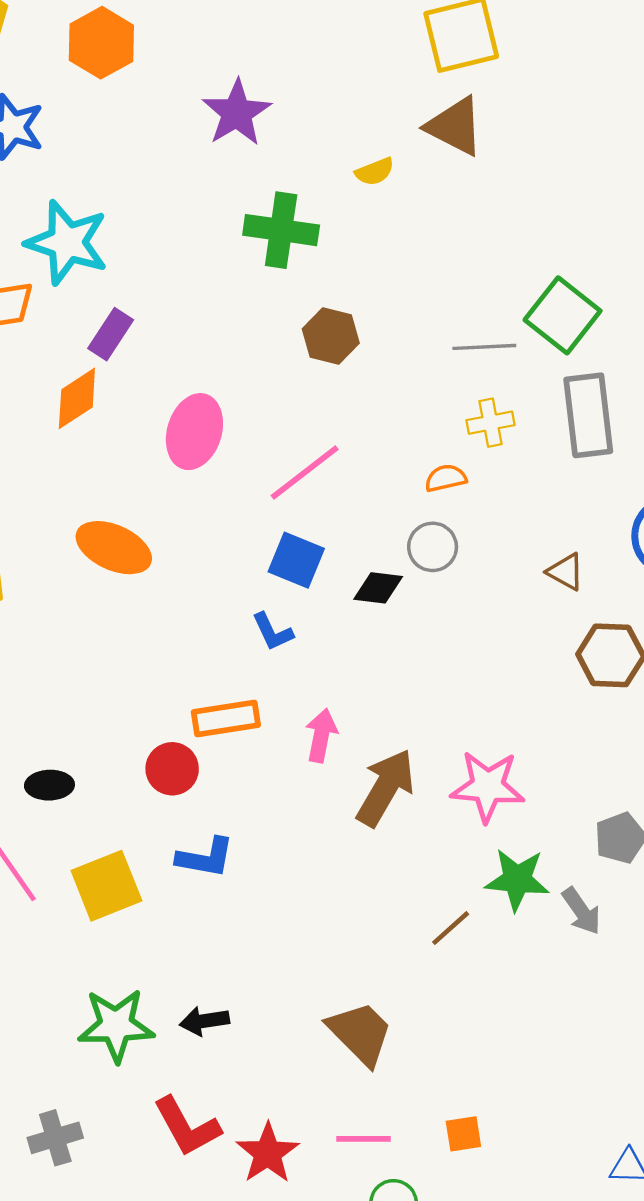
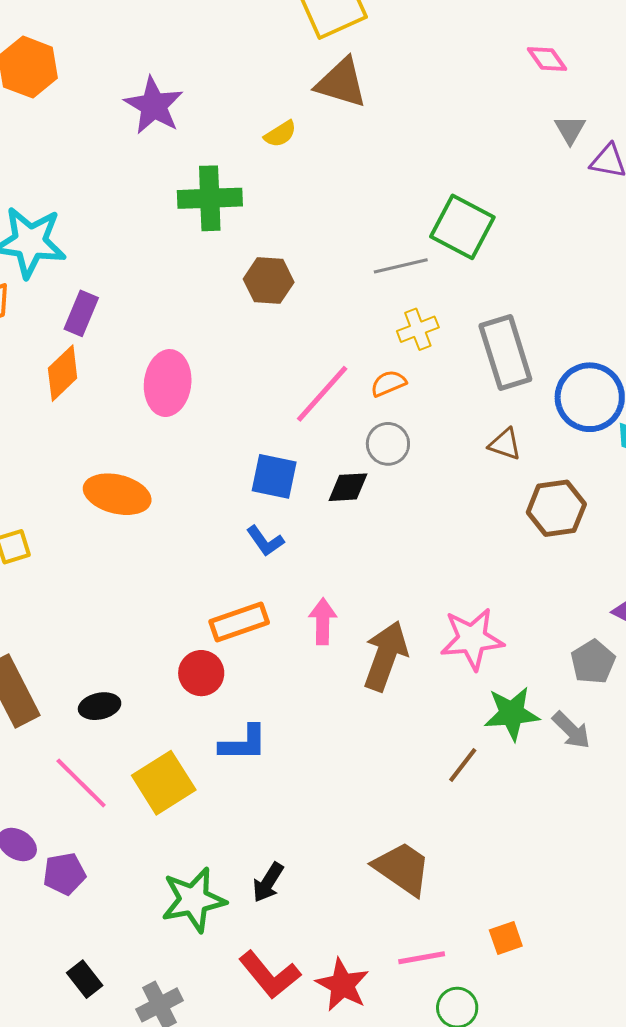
gray rectangle: (588, 415) -> (505, 352), moved
pink line: (305, 473) -> (322, 394), moved
black arrow: (204, 1021) -> (268, 882), turned -39

